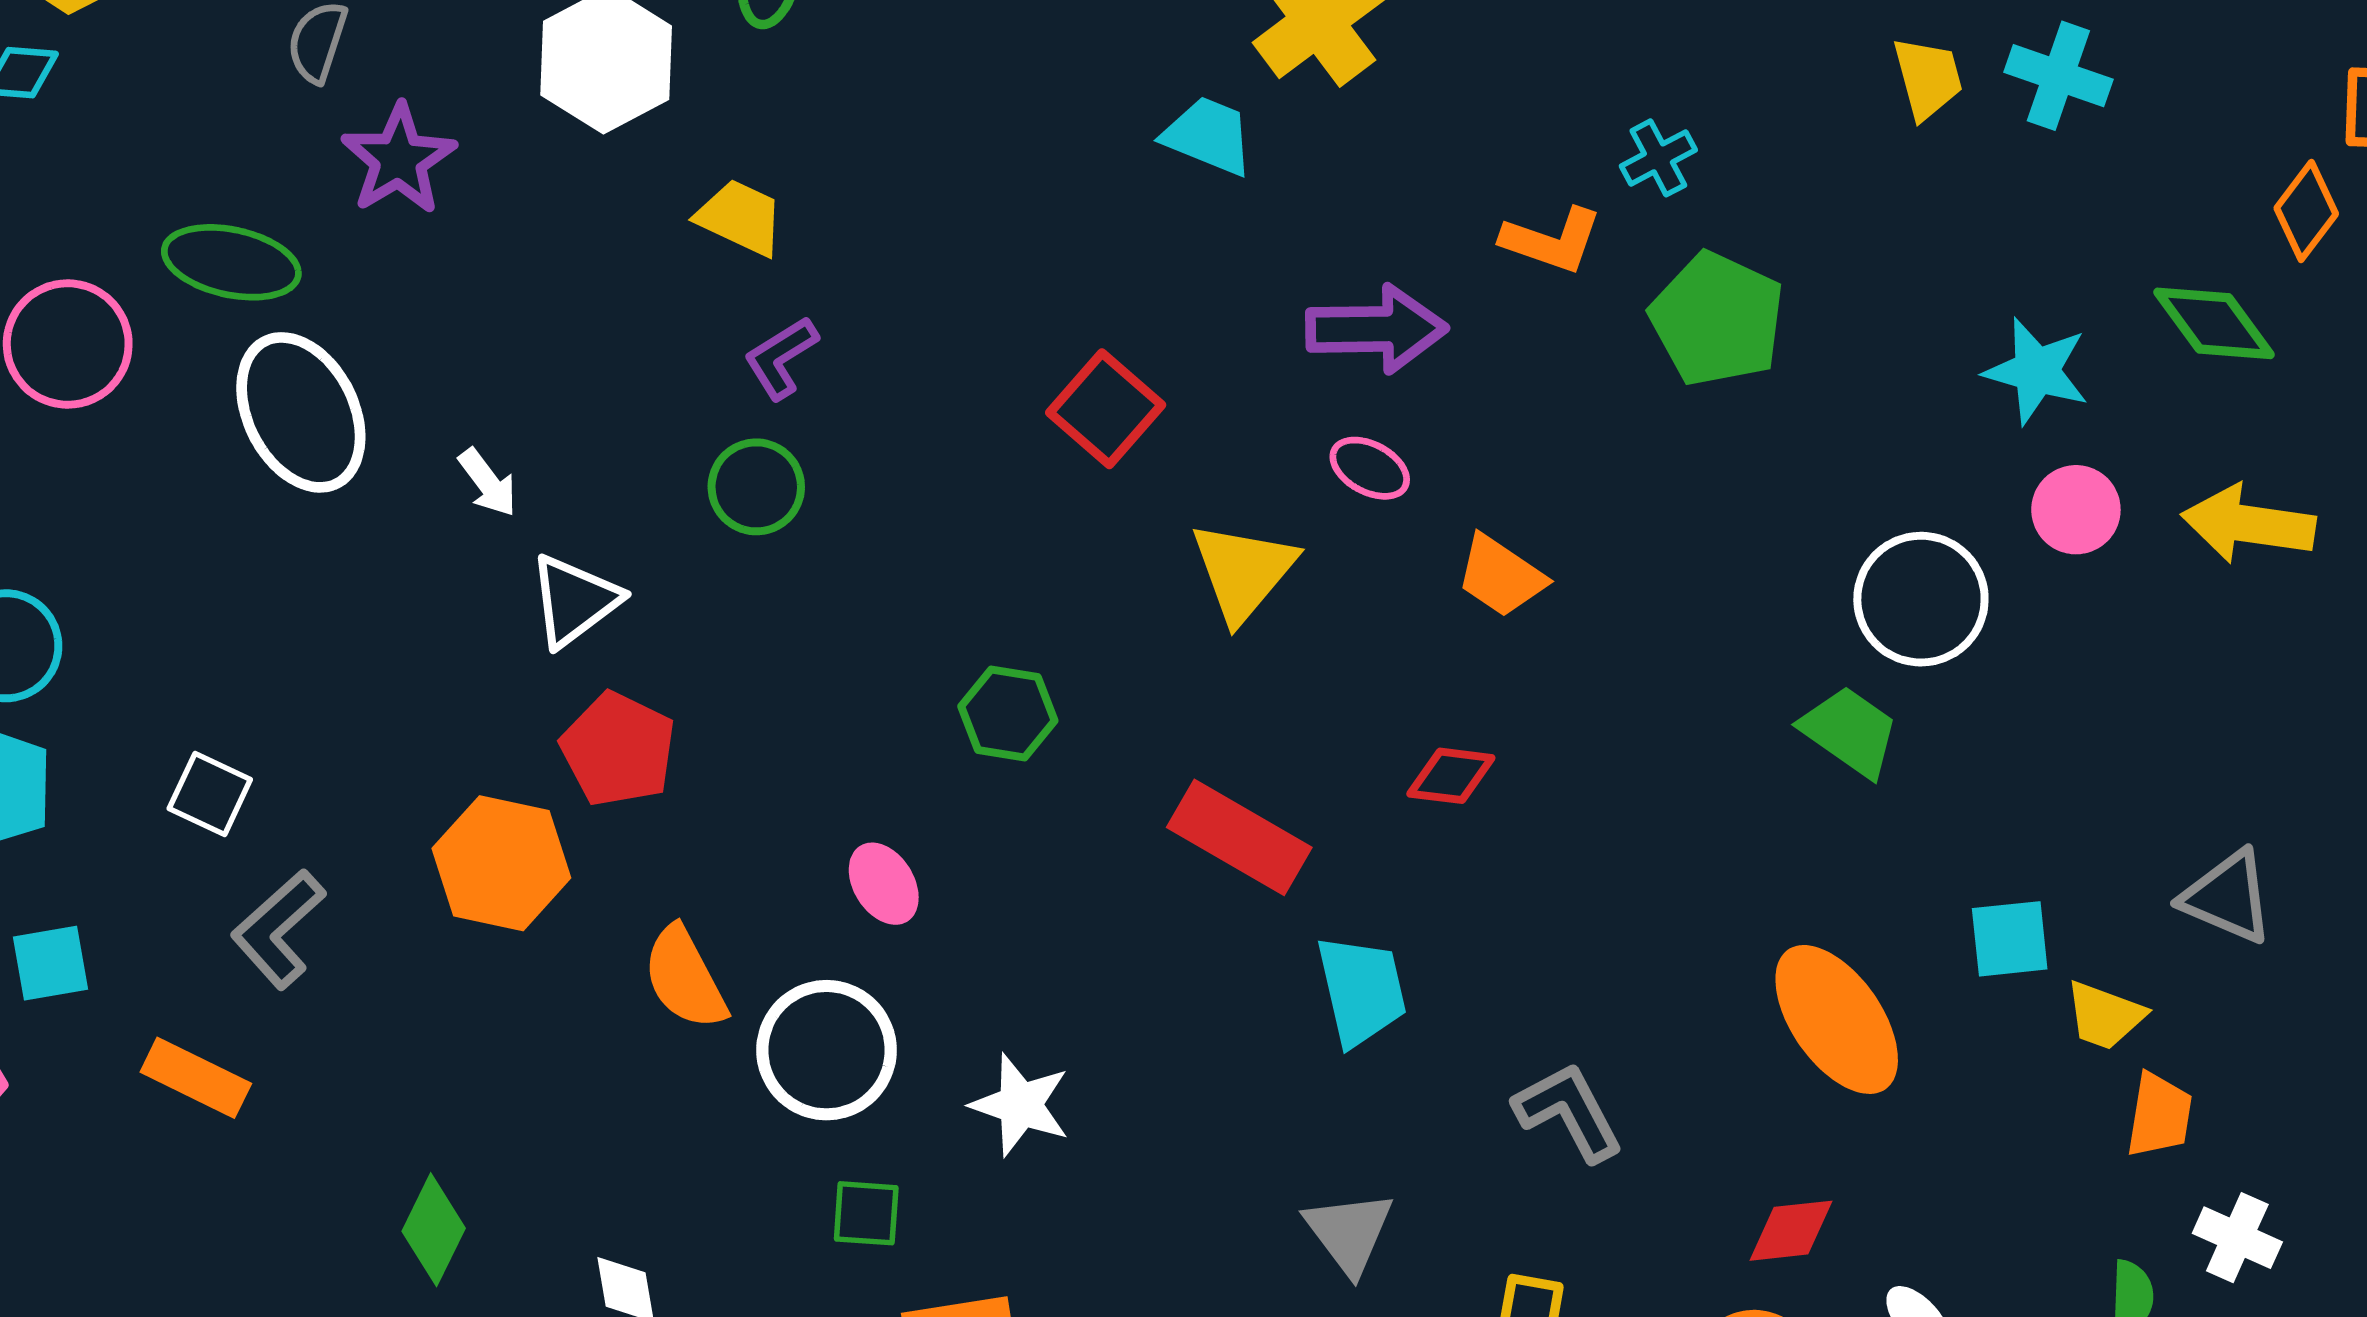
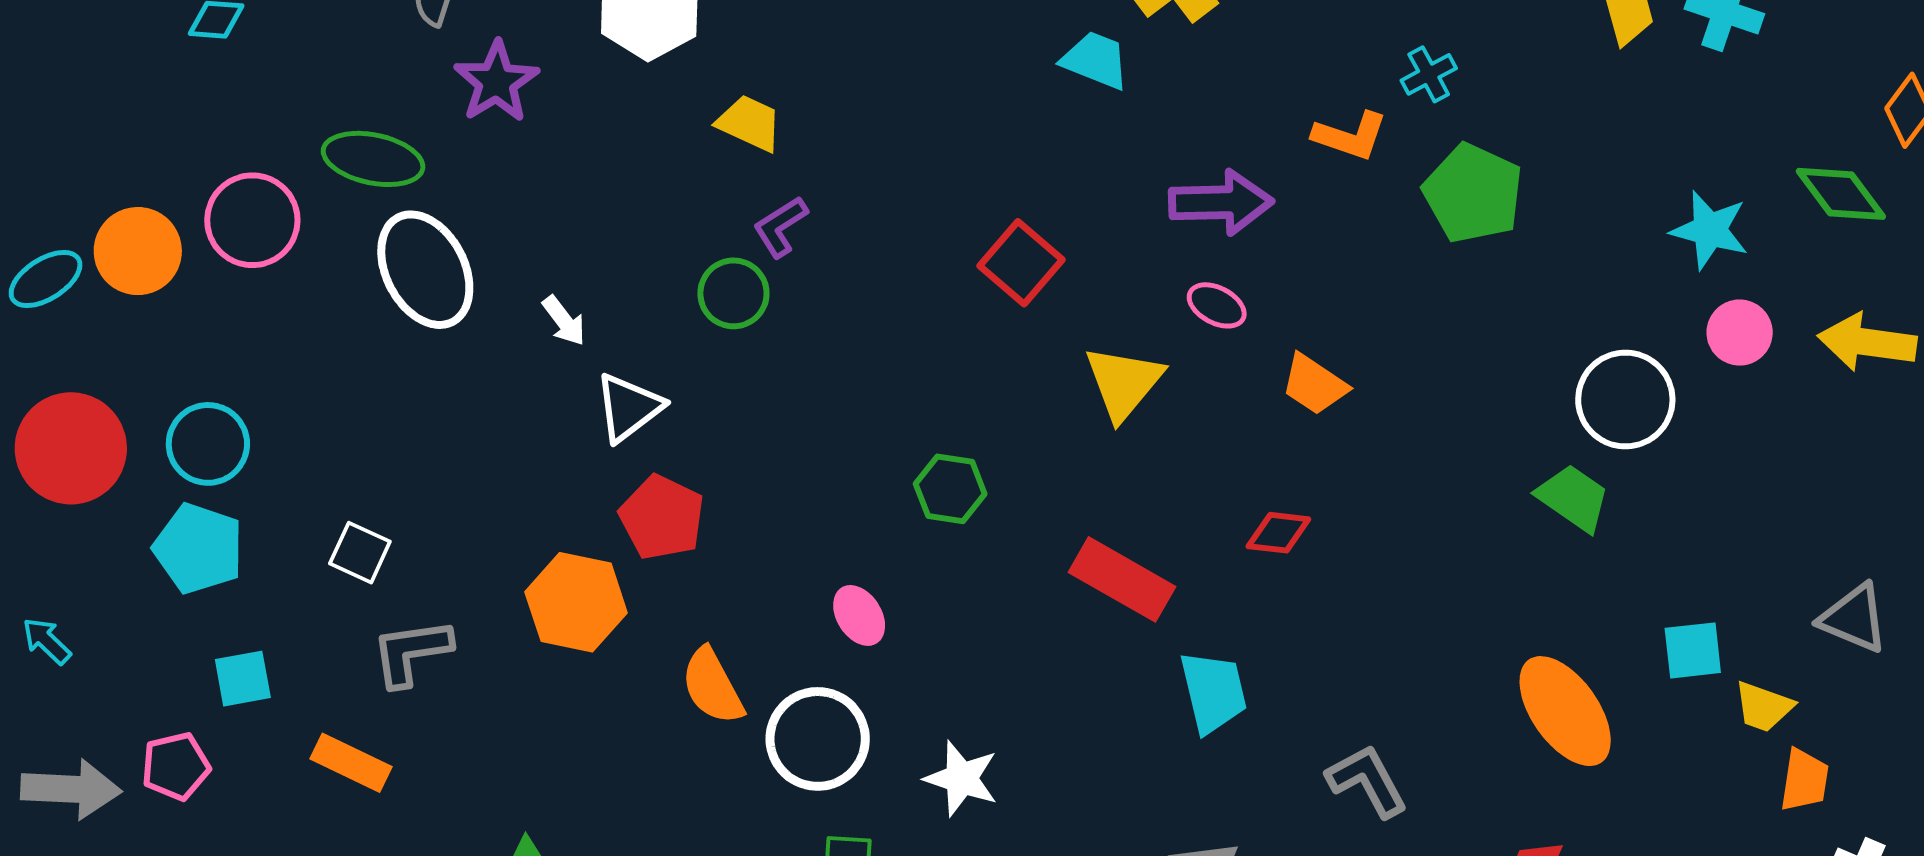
green circle: (756, 487) -> (733, 293), moved
gray L-shape: (278, 929) -> (411, 652), turned 34

